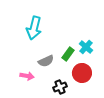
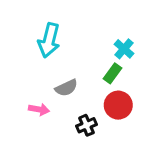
cyan cross: (86, 47) -> (124, 49), moved
green rectangle: (68, 54) -> (112, 73), moved

